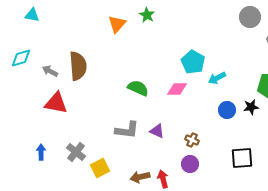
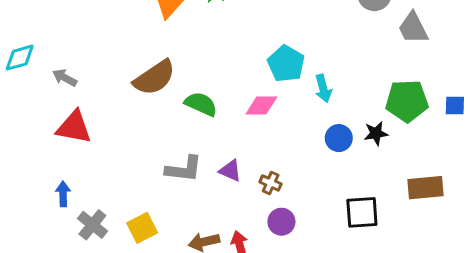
brown semicircle: (78, 66) -> (154, 78), moved, turned 60
cyan arrow: (217, 78) -> (323, 89), turned -78
brown cross: (192, 140) -> (271, 183), moved
blue arrow: (41, 152) -> (63, 194), moved
gray cross: (76, 152) -> (92, 225), moved

